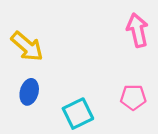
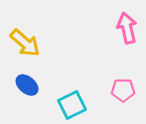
blue ellipse: (29, 92) -> (27, 85), turned -65

